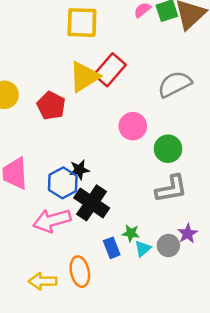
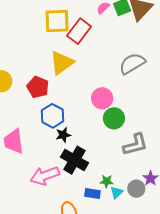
red rectangle: (110, 70) -> (79, 31), moved
green circle: (168, 149) -> (114, 118), moved
blue hexagon: (63, 183) -> (52, 116), moved
blue rectangle: (112, 248) -> (93, 194), turned -56

